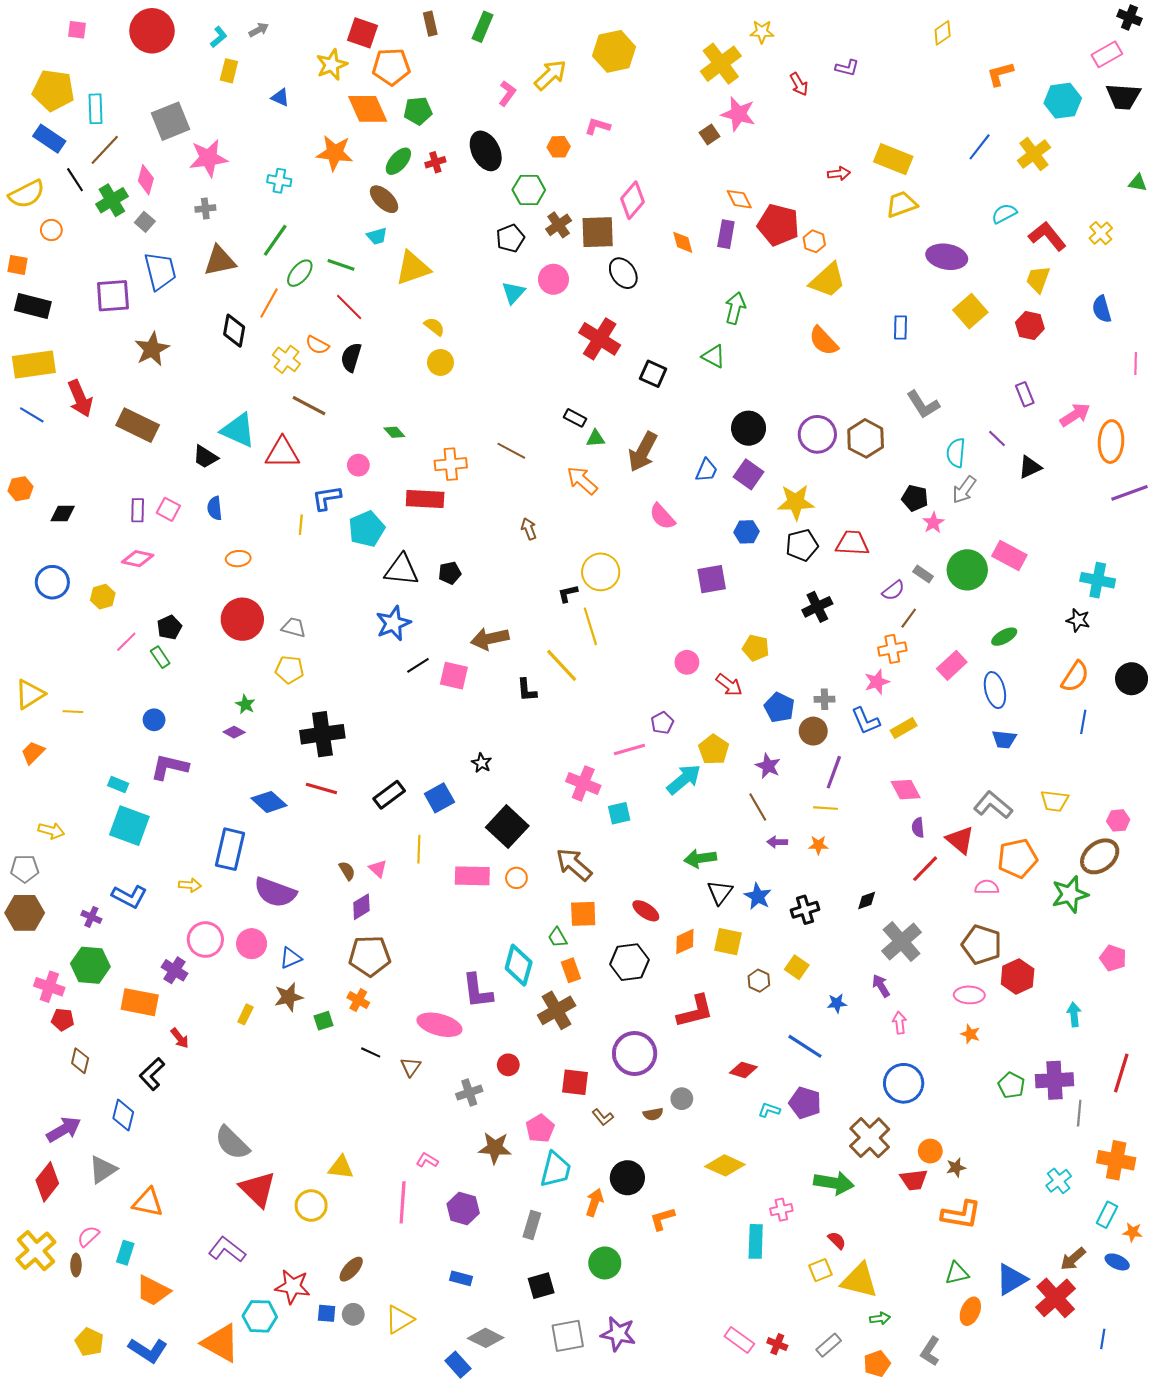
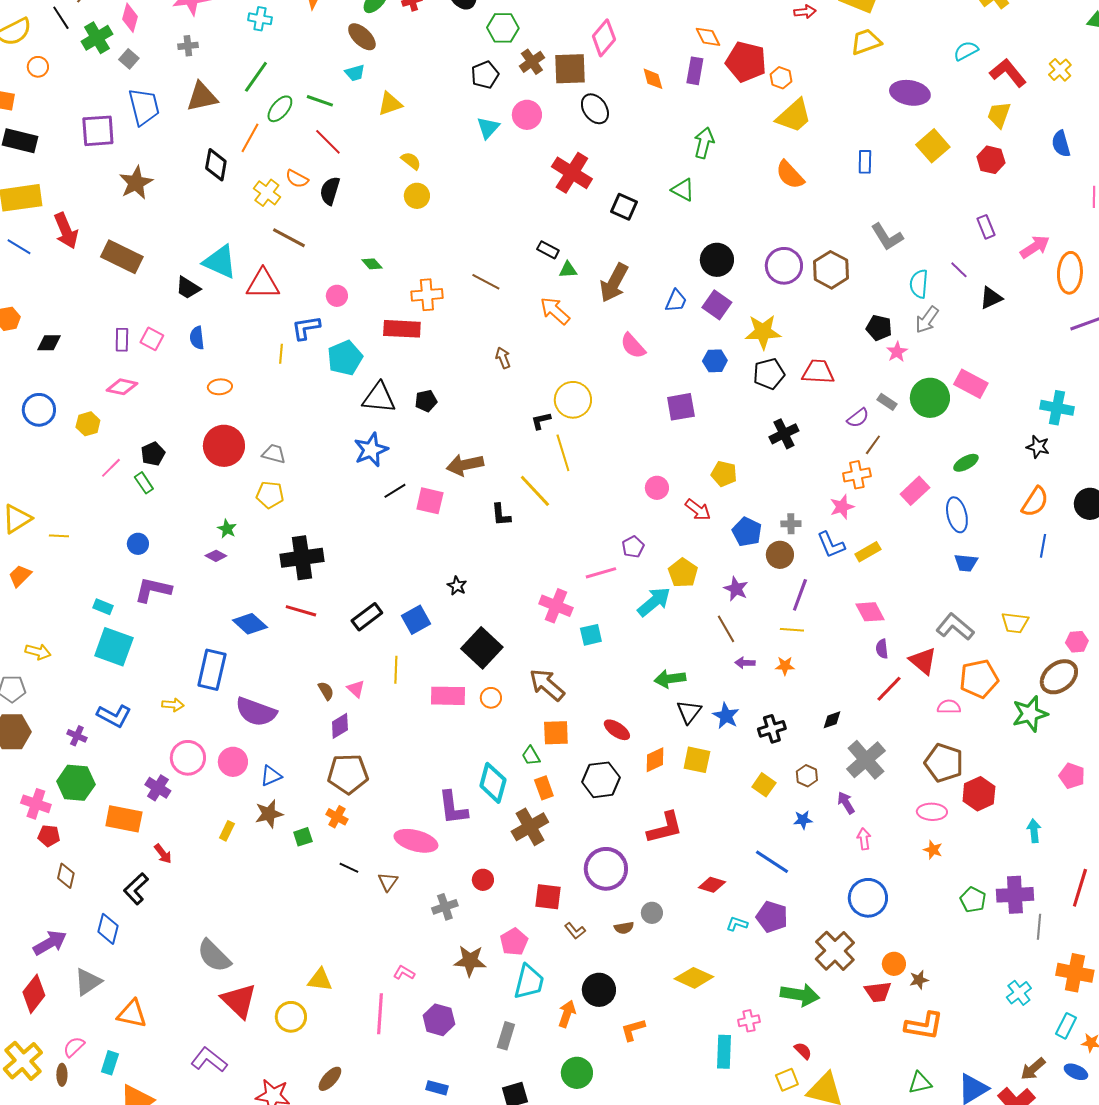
yellow triangle: (413, 268) -> (390, 104), size x0.7
brown hexagon: (759, 981) -> (807, 776), moved

